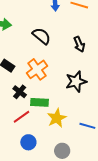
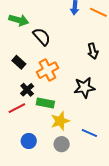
black semicircle: (42, 36) -> (42, 37), moved
red line: (22, 117) -> (17, 108), moved
gray circle: (62, 151) -> (62, 144), moved

